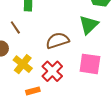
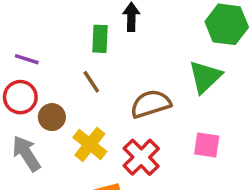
brown line: (15, 27) -> (91, 82), moved
pink square: (90, 64) -> (207, 145), size x0.7

